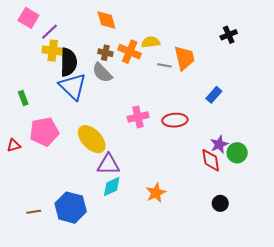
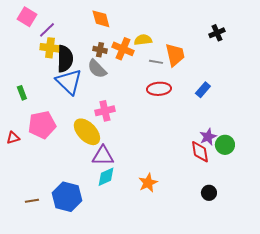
pink cross: (138, 117) -> (105, 111), moved
red ellipse: (175, 120) -> (159, 89), moved

